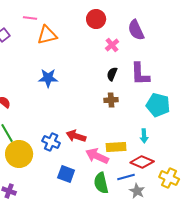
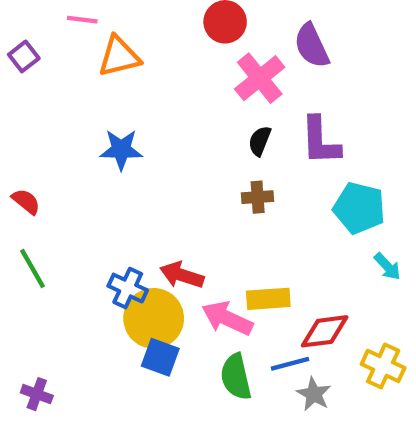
pink cross: (112, 45) -> (260, 78), size x1.6
cyan arrow: (144, 136) -> (387, 266), moved, turned -40
yellow circle: (19, 154) -> (154, 318), moved
red diamond: (142, 162) -> (325, 331), turned -30

